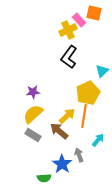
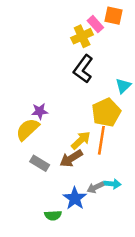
yellow semicircle: (33, 114) -> (28, 129), moved
brown arrow: (59, 131) -> (71, 158), turned -72
cyan arrow: (98, 140) -> (112, 184), moved, turned 56
gray arrow: (79, 155) -> (95, 187), turned -96

